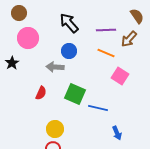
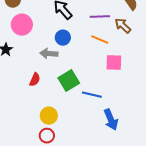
brown arrow: (129, 39) -> (123, 26), turned 90
pink square: (120, 76) -> (114, 63), turned -30
green square: (75, 94) -> (69, 81), turned 35
blue arrow: (117, 133) -> (111, 120), size x1.5

